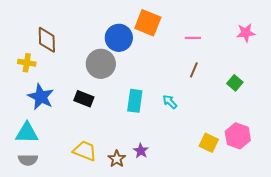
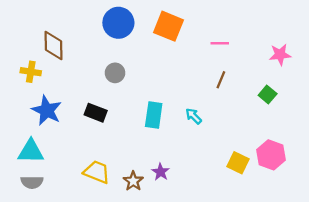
pink star: (246, 33) -> (280, 55), moved
blue circle: (119, 38) -> (118, 23), moved
gray circle: (101, 64) -> (115, 73), size x0.6

